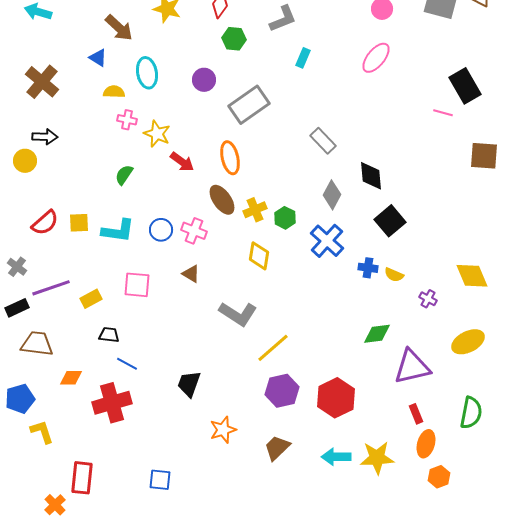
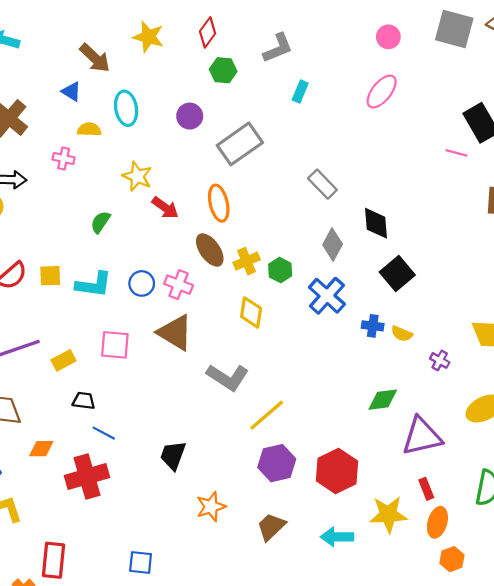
pink cross: (127, 120) -> (64, 158), moved
brown triangle: (191, 274) -> (175, 333), size x1.8
yellow star: (377, 458) -> (388, 514), moved

